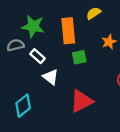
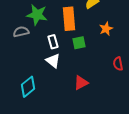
white rectangle: (37, 56) -> (53, 42), moved, turned 32
red triangle: (81, 101) -> (81, 83), size x0.7

